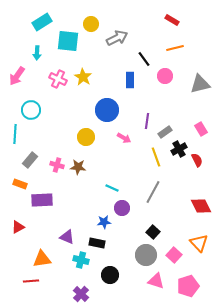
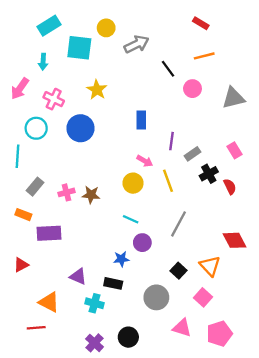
pink cross: (58, 79) -> (54, 99), moved
blue rectangle: (130, 80) -> (141, 120), moved
blue circle: (107, 110) -> (80, 128), moved
yellow circle: (86, 137) -> (133, 183), moved
yellow line: (156, 157) -> (168, 181), moved
pink cross: (57, 165) -> (66, 192), turned -32
orange triangle: (199, 243) -> (210, 266), moved
gray circle: (146, 255) -> (156, 297), moved
orange triangle: (42, 259) -> (49, 302), turned 36
black circle: (110, 275) -> (128, 337), moved

